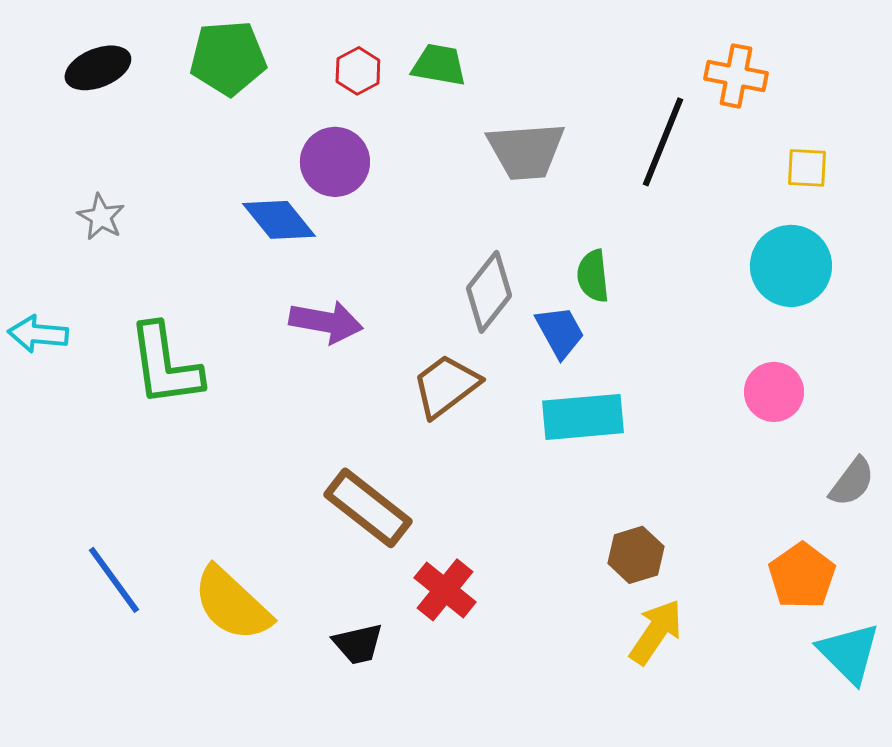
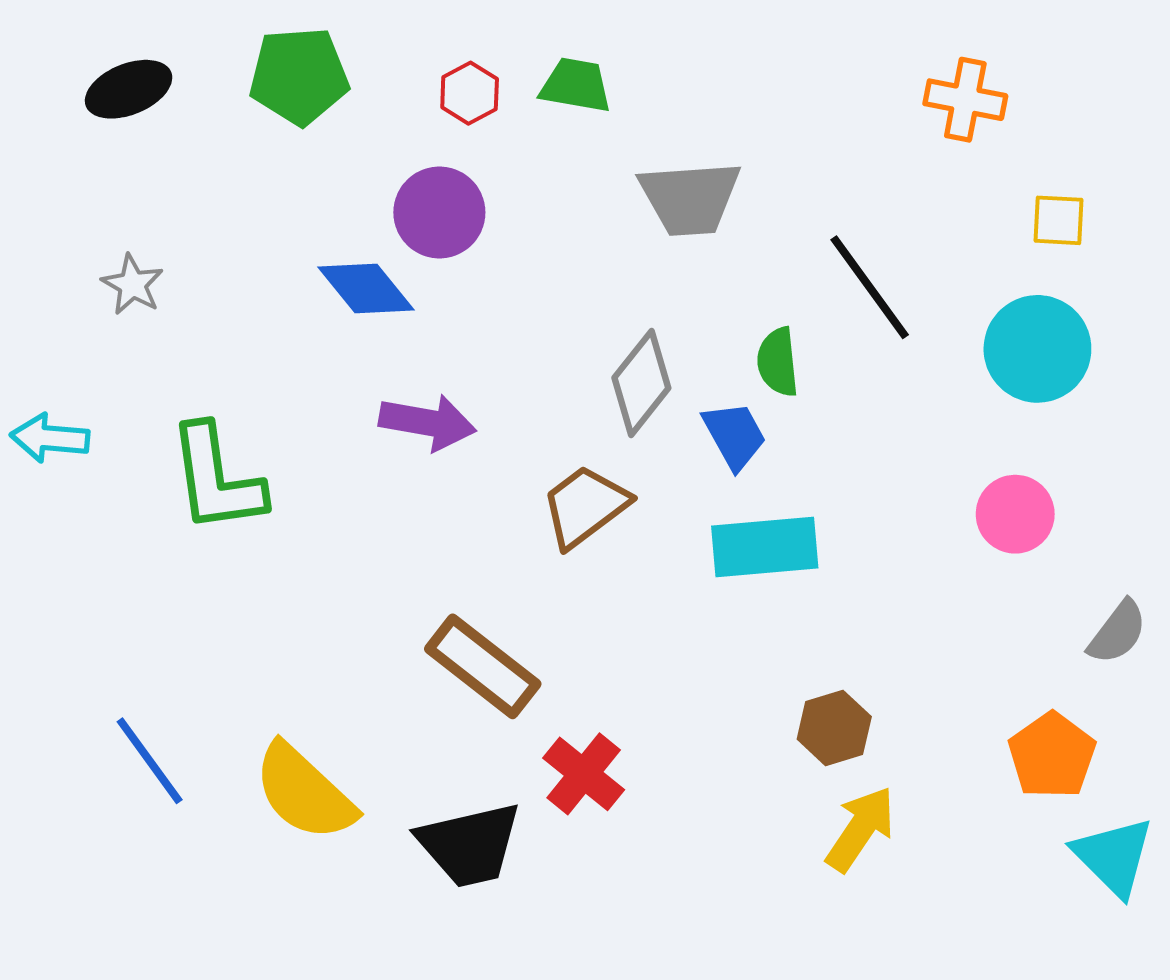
black line: (663, 142) -> (870, 287), moved, turned -58
black trapezoid: (358, 644) -> (470, 845), size x1.6

